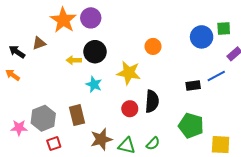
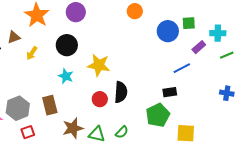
purple circle: (91, 18) -> (76, 12), moved
orange circle: (153, 46) -> (135, 11), moved
yellow arrow: (74, 60) -> (32, 53), moved, turned -56
black rectangle: (193, 85) -> (170, 92), moved
green pentagon: (191, 126) -> (158, 115), turned 30

